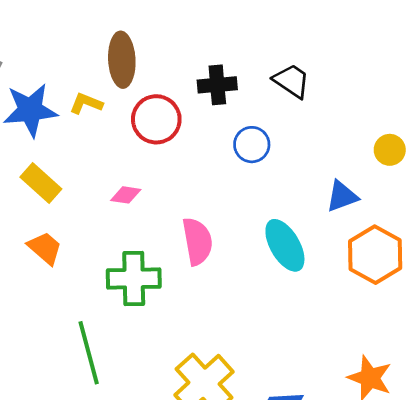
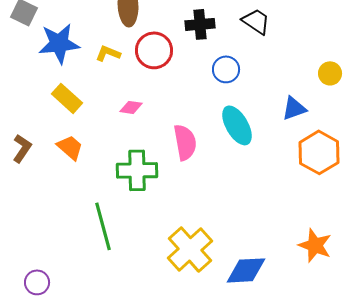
yellow L-shape: (86, 103) -> (108, 53), moved
cyan ellipse: (285, 245) -> (237, 125), moved

